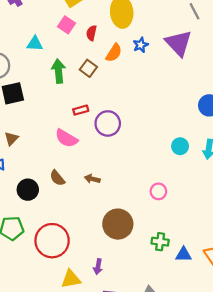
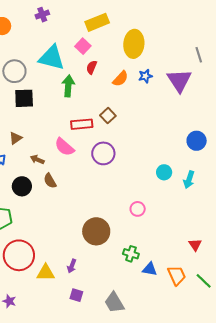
red semicircle: (91, 33) -> (92, 67), moved
cyan triangle: (35, 44) -> (52, 58), size x1.8
brown square: (88, 68) -> (108, 116), moved
red rectangle: (81, 110) -> (82, 124), size x1.5
purple circle: (108, 123) -> (103, 153), moved
brown arrow: (92, 179) -> (37, 160), moved
red circle: (52, 241) -> (19, 255), moved

